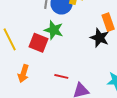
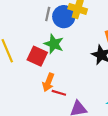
orange arrow: (23, 74) -> (48, 82), moved

